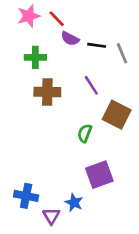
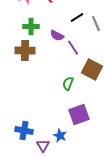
purple semicircle: (70, 39) -> (57, 36), moved
black line: (97, 45) -> (77, 18), turned -40
brown cross: (47, 92) -> (25, 51), moved

